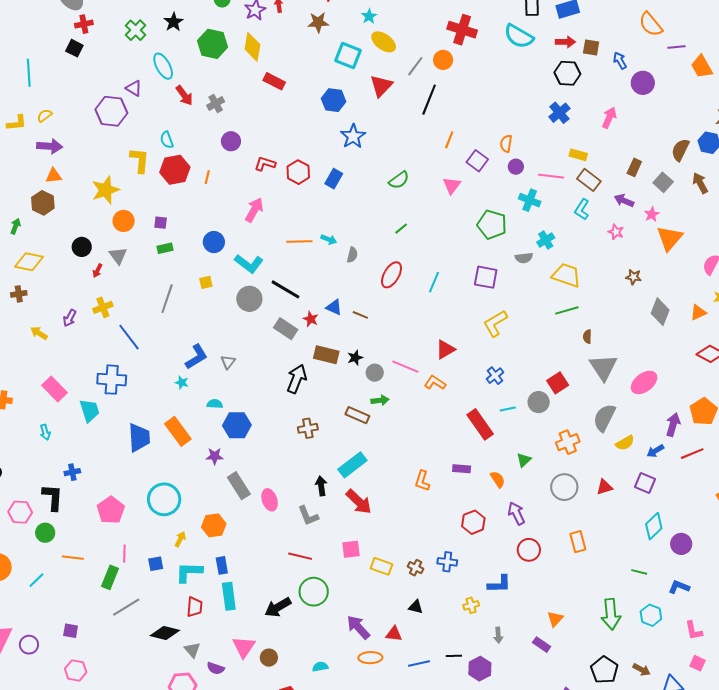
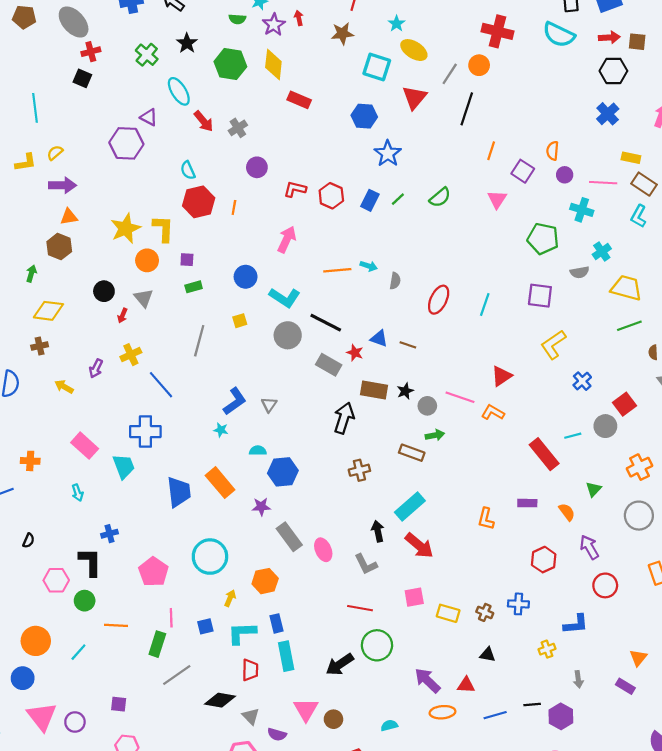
yellow L-shape: (140, 160) -> (163, 229), moved
green line: (401, 229) -> (398, 199), moved
blue cross: (495, 376) -> (582, 381), moved

